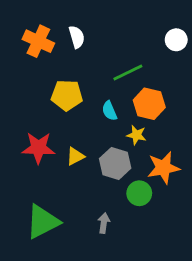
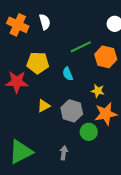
orange hexagon: (149, 104) -> (106, 57), moved
yellow star: (136, 135) -> (98, 91), moved
red star: (38, 148) -> (17, 82), moved

